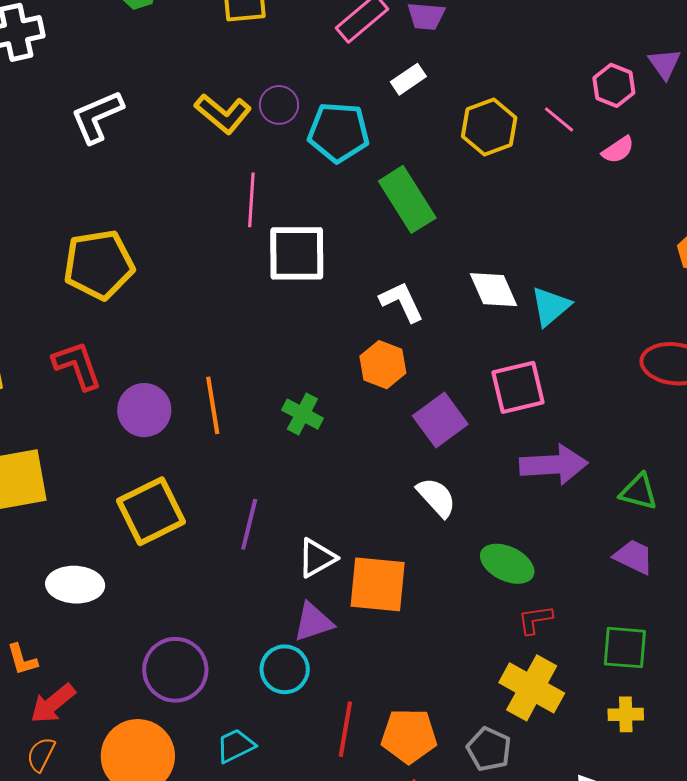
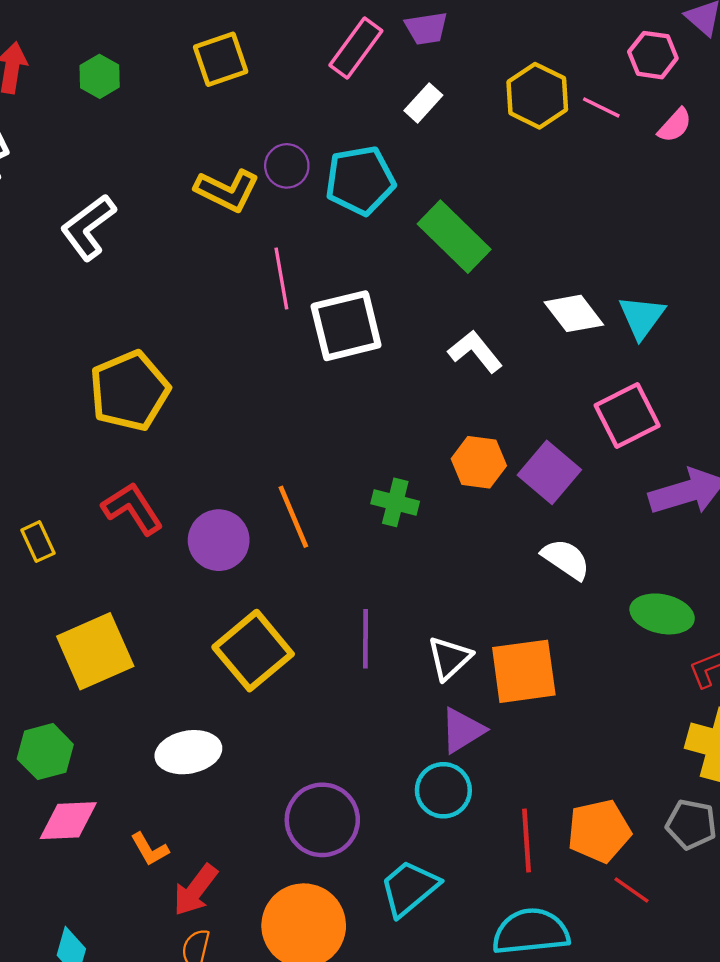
yellow hexagon: (489, 127) -> (537, 96), moved
orange hexagon: (383, 365) -> (479, 462), moved
cyan trapezoid: (236, 746) -> (409, 888), size x1.4

